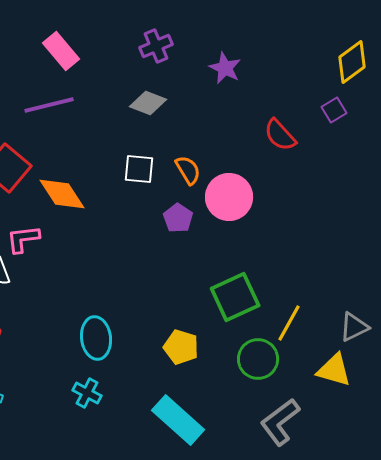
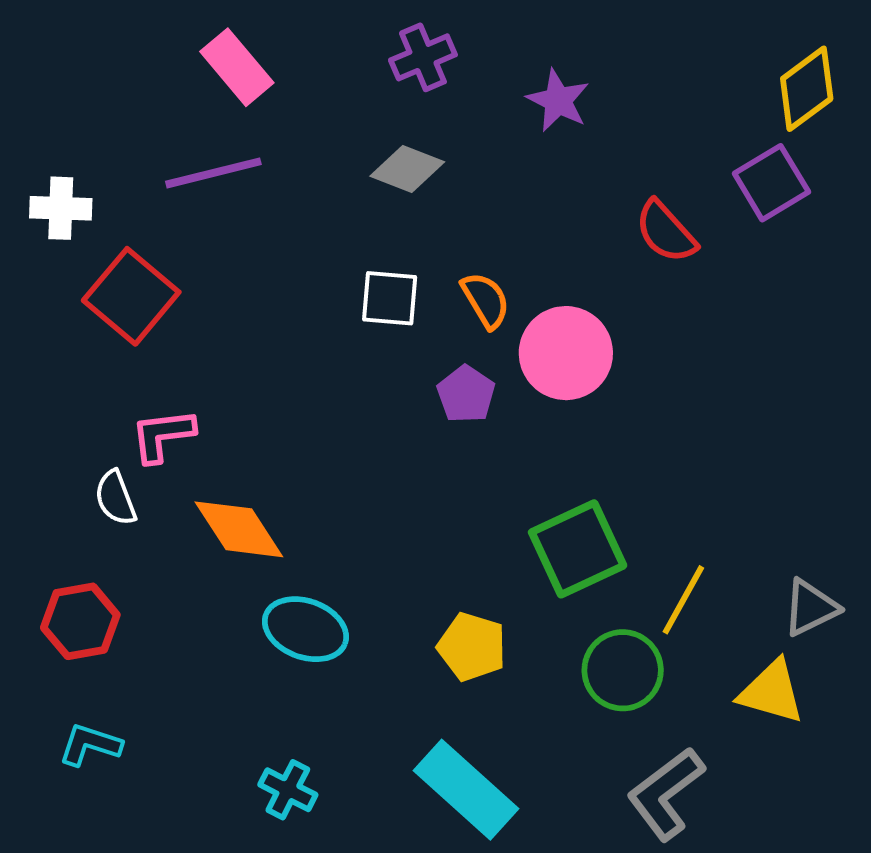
purple square: (334, 110) -> (771, 183), size x1.5
orange diamond: (62, 194) -> (239, 529), moved
cyan ellipse: (96, 338) -> (305, 629), turned -63
cyan cross: (87, 393) -> (288, 790), moved

